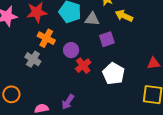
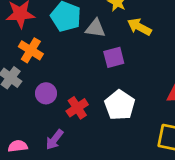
purple circle: (71, 50) -> (46, 93), moved
red cross: (83, 66) -> (77, 108), moved

